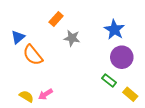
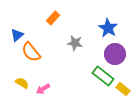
gray star: (72, 38) -> (75, 43), moved
green rectangle: (109, 80) -> (103, 76), size x1.5
yellow semicircle: (26, 96) -> (22, 83), moved

